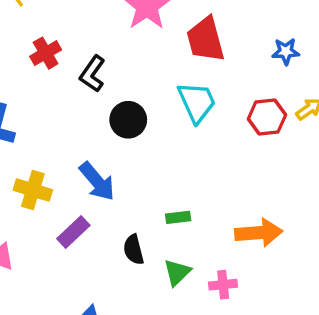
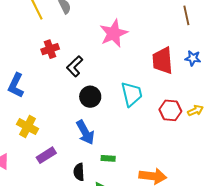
red trapezoid: (205, 39) -> (163, 61), moved
blue star: (286, 51) -> (193, 58), moved
blue arrow: (97, 181) -> (85, 132), moved

